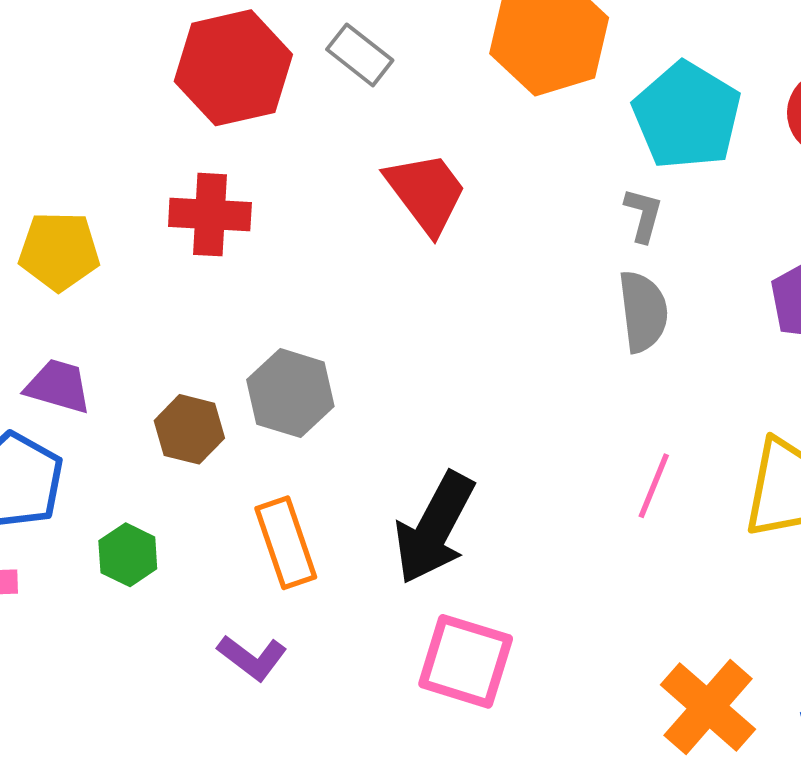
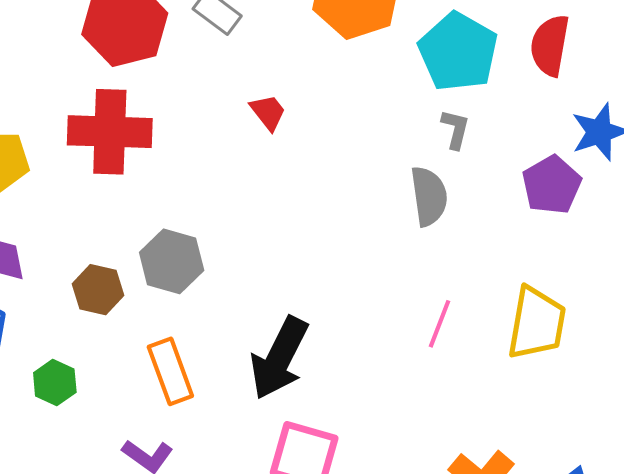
red trapezoid: (426, 193) -> (268, 112), size x0.6
red cross: (210, 215) -> (110, 132), size x1.4
gray L-shape: (643, 215) -> (455, 129), moved

